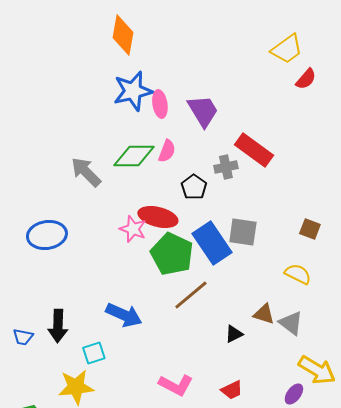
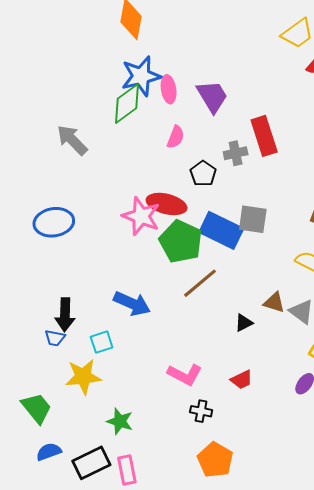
red rectangle: (254, 150) -> (264, 136), turned 36
green diamond: (134, 156) -> (127, 103), moved, turned -36
gray arrow: (86, 172) -> (72, 140), moved
pink star: (133, 229) -> (141, 216), size x1.4
blue rectangle: (212, 243) -> (221, 230), turned -30
blue trapezoid: (23, 337) -> (55, 338), moved

